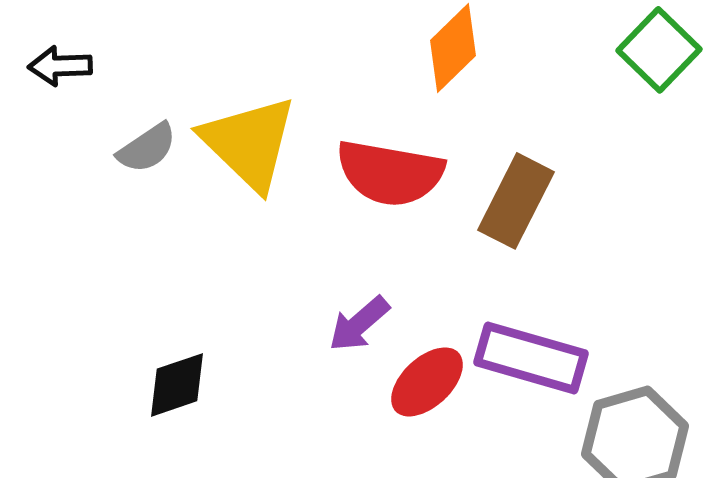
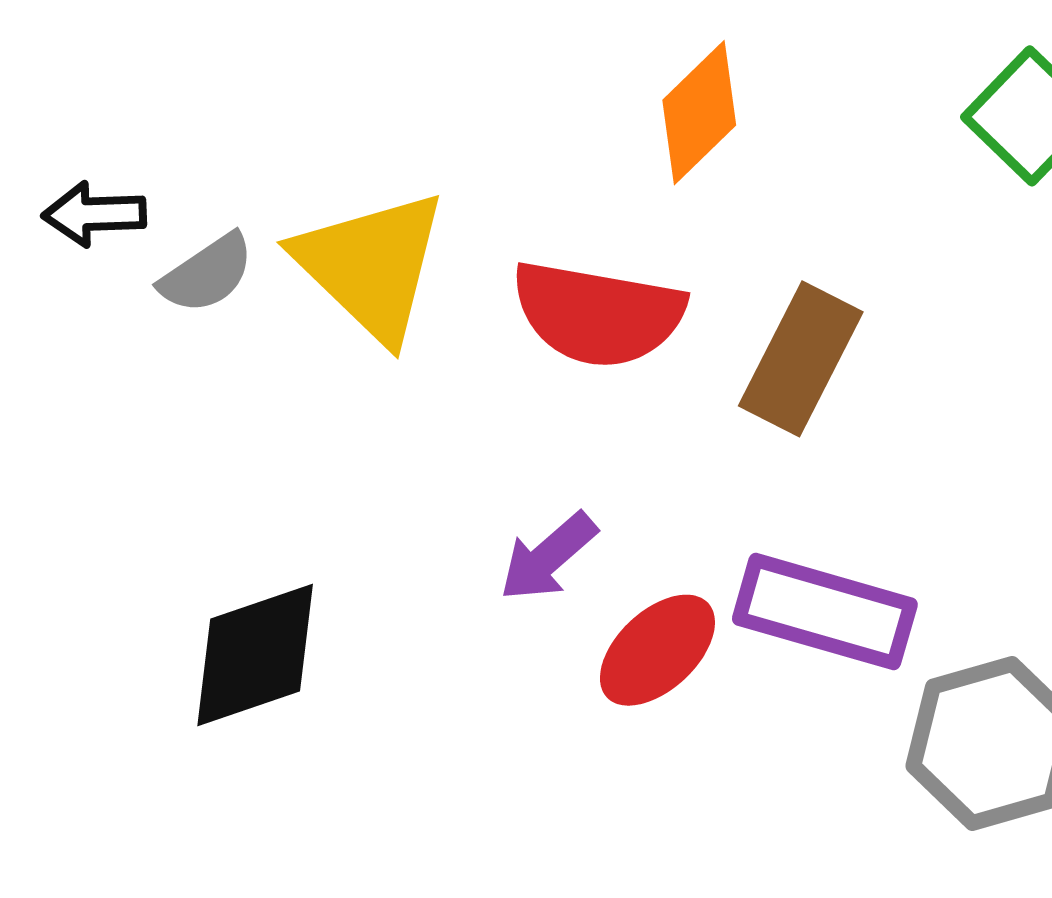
black arrow: (60, 66) -> (94, 214), moved
black diamond: (177, 385) -> (255, 655), size x1.4

